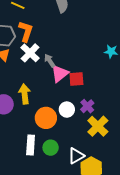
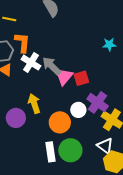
gray arrow: (50, 61) -> (52, 66), size x1.5
purple cross: (87, 106) -> (98, 102), size x1.5
green circle: (51, 148) -> (70, 150), size x1.5
white triangle: (76, 156) -> (105, 146), moved, turned -42

